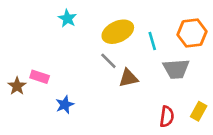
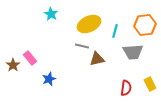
cyan line: (152, 41) -> (115, 31), turned 32
gray line: (108, 61) -> (82, 46), turned -32
pink rectangle: (40, 77) -> (30, 58), turned 32
yellow rectangle: (199, 111) -> (150, 84), turned -56

